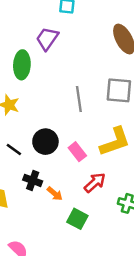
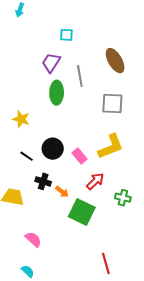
green ellipse: (22, 65) -> (57, 93), moved
gray line: (79, 99) -> (80, 76), moved
green square: (77, 219) -> (82, 212), size x1.5

